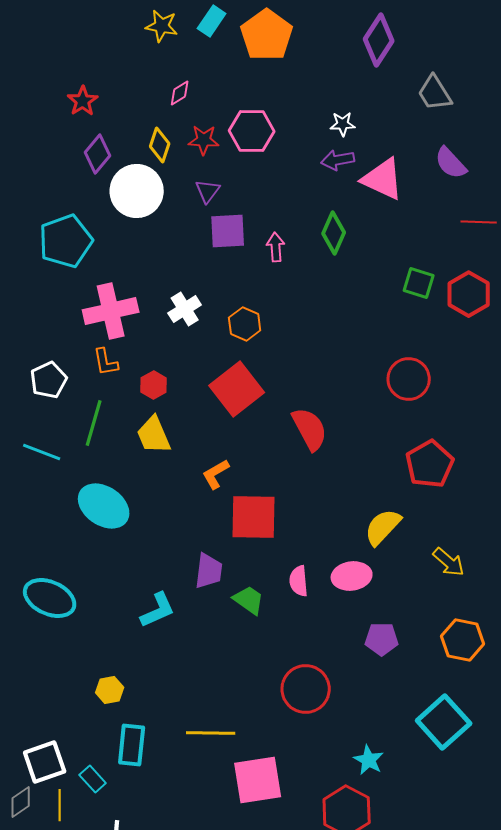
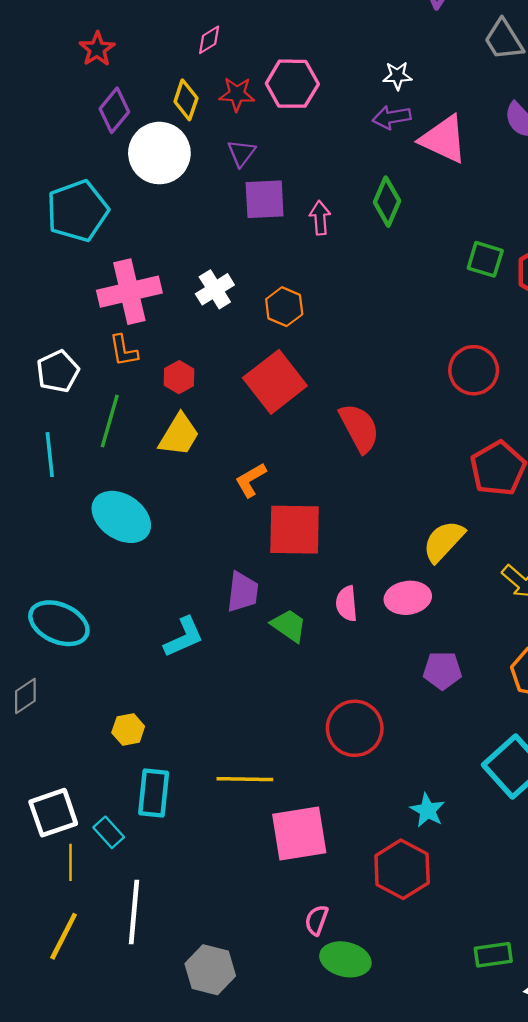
yellow trapezoid: (154, 435) -> (179, 435), turned -126
cyan line: (42, 452) -> (50, 455), turned 63
gray diamond: (21, 802) -> (25, 696), moved

